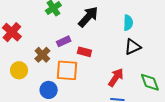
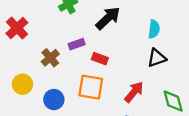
yellow circle: (19, 70) -> (22, 84), moved
orange square: (67, 70) -> (91, 87), moved

